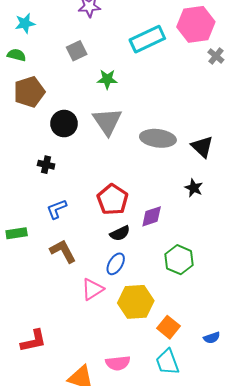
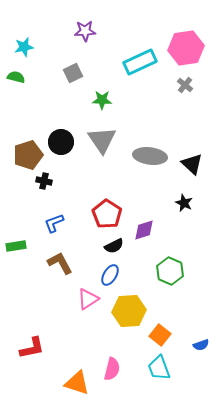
gray cross: (216, 56) -> (185, 85), moved
brown pentagon: (29, 92) -> (28, 155), moved
pink semicircle: (118, 363) -> (112, 369), turned -70

